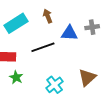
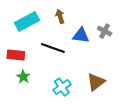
gray cross: (92, 27) -> (105, 31), turned 32
black line: (43, 47) -> (53, 48), turned 35

